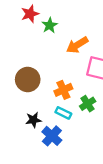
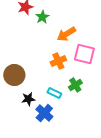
brown circle: (28, 80) -> (14, 75), moved
orange cross: (63, 90) -> (58, 61), moved

